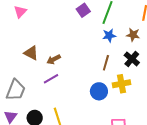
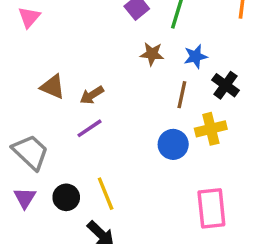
blue star: (109, 35) -> (196, 56), moved
brown star: (133, 35) -> (152, 54), moved
gray trapezoid: (16, 90) -> (31, 152), turned -65

